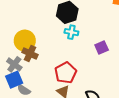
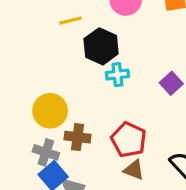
brown cross: (30, 53) -> (78, 137), moved

